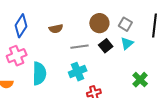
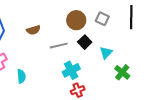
cyan triangle: (127, 43) -> (106, 53), moved
cyan cross: (78, 72) -> (71, 70), moved
cyan semicircle: (39, 73) -> (21, 76), size x0.6

